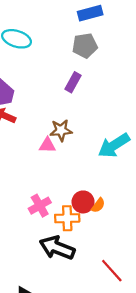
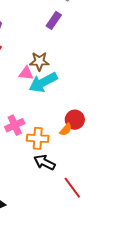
cyan arrow: (114, 145) -> (43, 82), moved
red circle: (83, 202) -> (75, 120), moved
black arrow: (57, 248) -> (44, 162), moved, size x0.7

